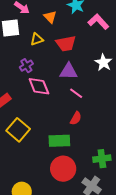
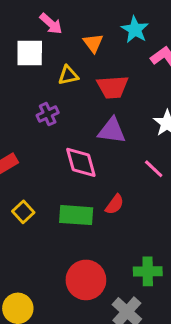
pink diamond: (39, 86) -> (81, 162), moved
pink line: (76, 93) -> (154, 169), moved
yellow square: (18, 130) -> (23, 212), size x0.6
green rectangle: (59, 141) -> (76, 215), moved

